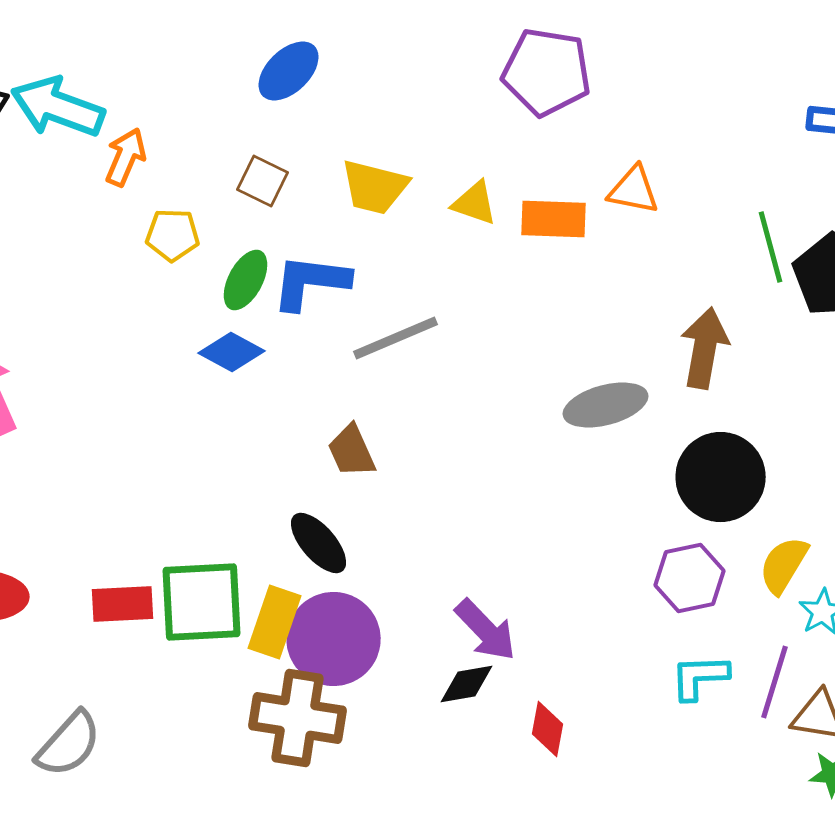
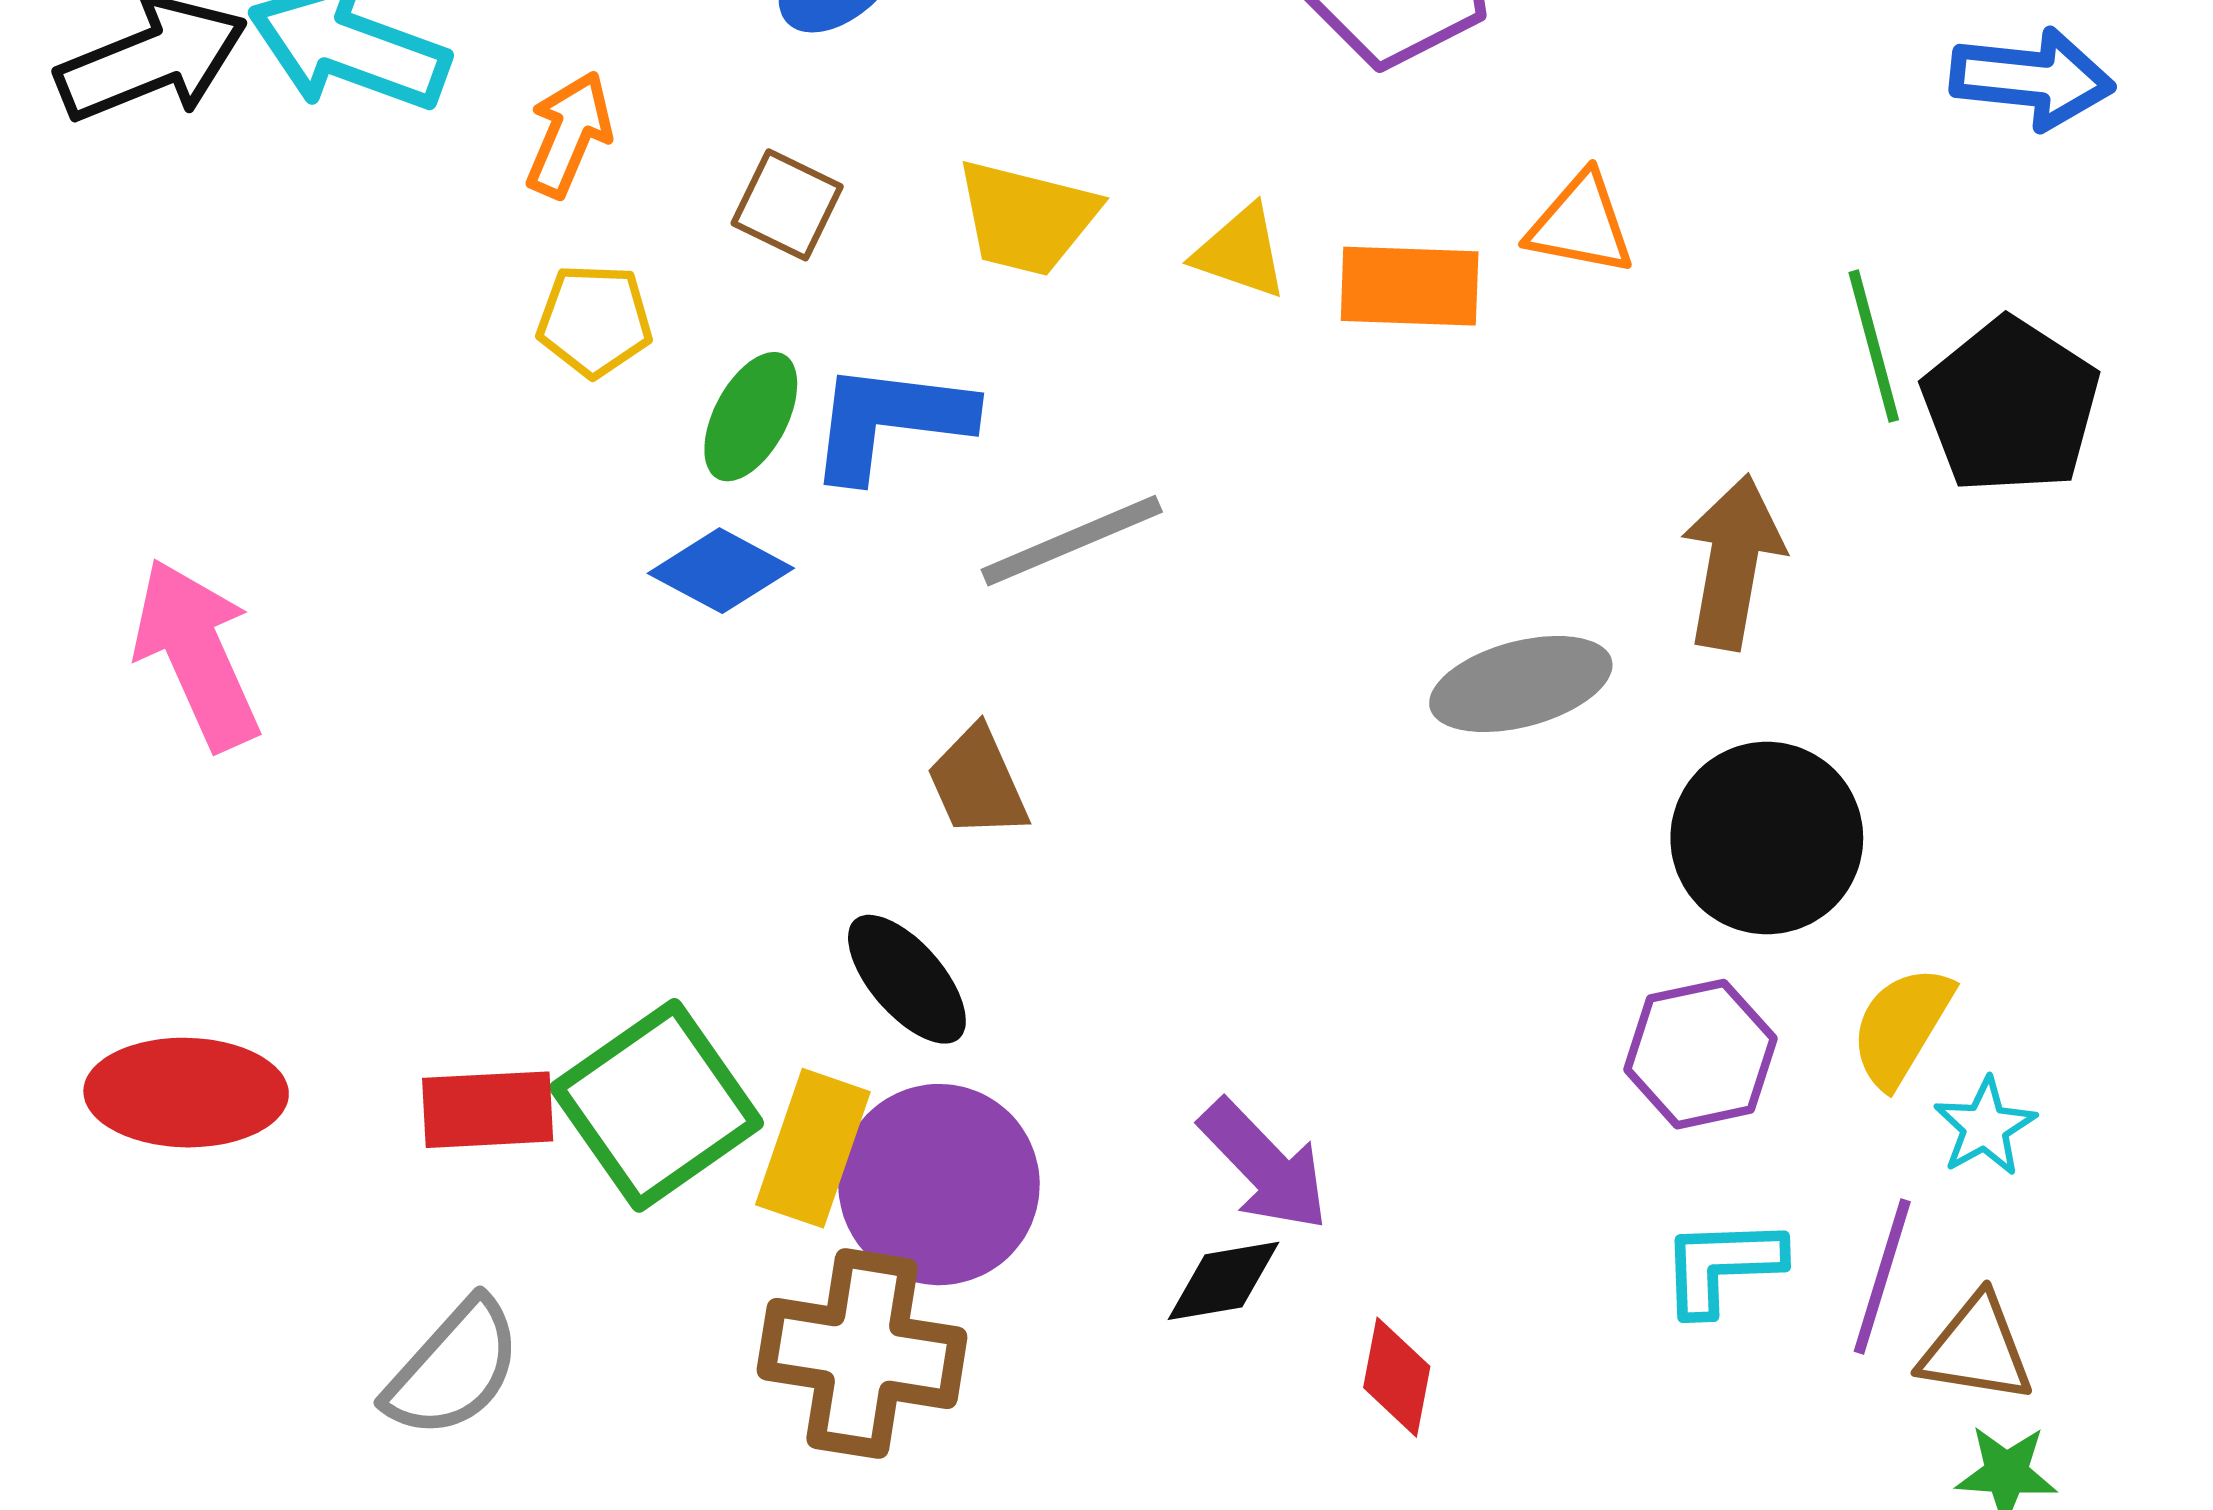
orange arrow: (126, 157) -> (569, 134), moved
green square: (202, 602) -> (657, 1105), turned -32
gray semicircle: (69, 744) -> (453, 1368), moved

